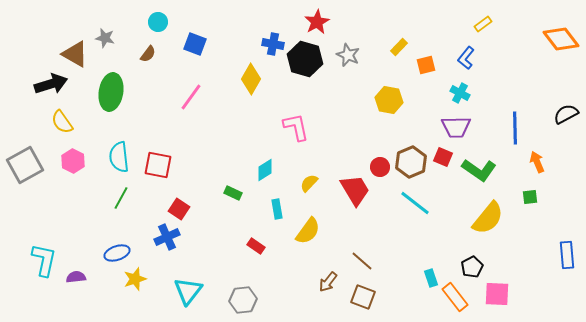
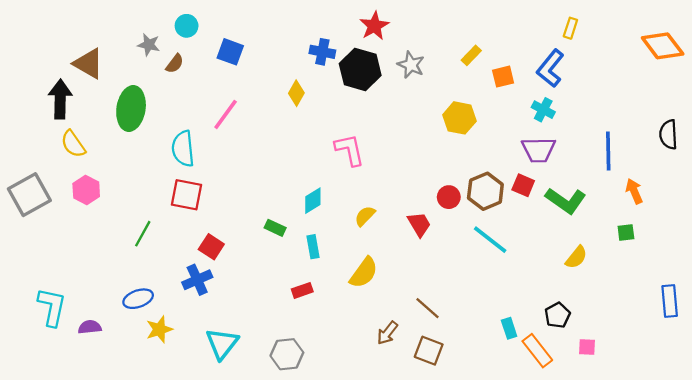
yellow rectangle: (483, 24) -> (570, 28), turned -36
gray star: (105, 38) -> (149, 45), moved
blue L-shape: (466, 58) -> (550, 68), size x1.4
yellow diamond: (251, 79) -> (296, 93), size x0.7
black arrow: (51, 84) -> (60, 99), turned -72
black semicircle: (566, 114) -> (668, 134), turned -65
cyan semicircle: (119, 157) -> (183, 149), moved
red trapezoid: (355, 190) -> (419, 224), size x0.7
cyan rectangle: (277, 209) -> (313, 247), moved
yellow semicircle: (488, 218) -> (576, 257), size x0.6
red rectangle: (256, 246) -> (302, 290), turned -54
pink square: (497, 294) -> (587, 347), size x0.6

